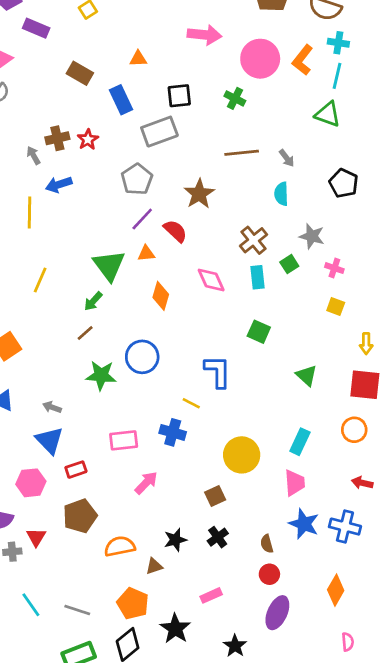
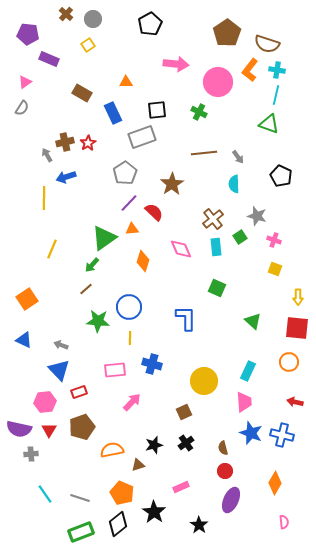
orange L-shape: (303, 60) -> (250, 70), moved
green triangle: (109, 265) -> (104, 238), turned 32
yellow line: (191, 403) -> (130, 338), moved, turned 64
red triangle: (36, 537) -> (49, 430), moved

